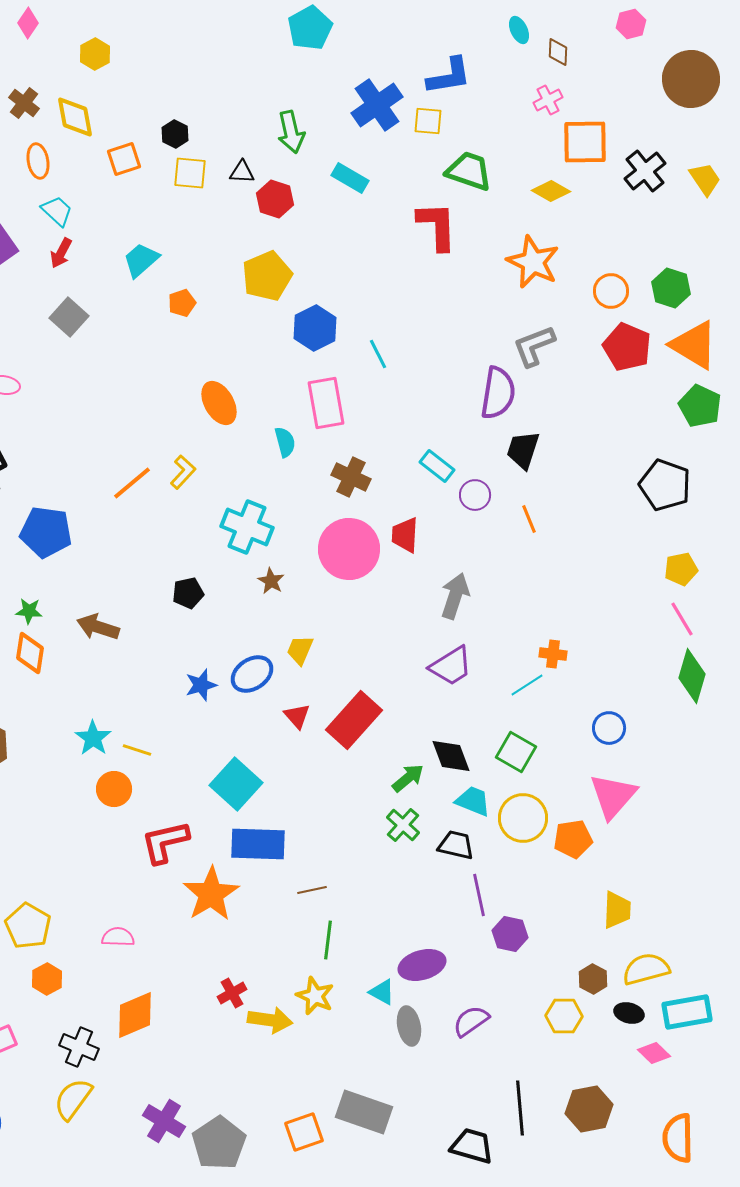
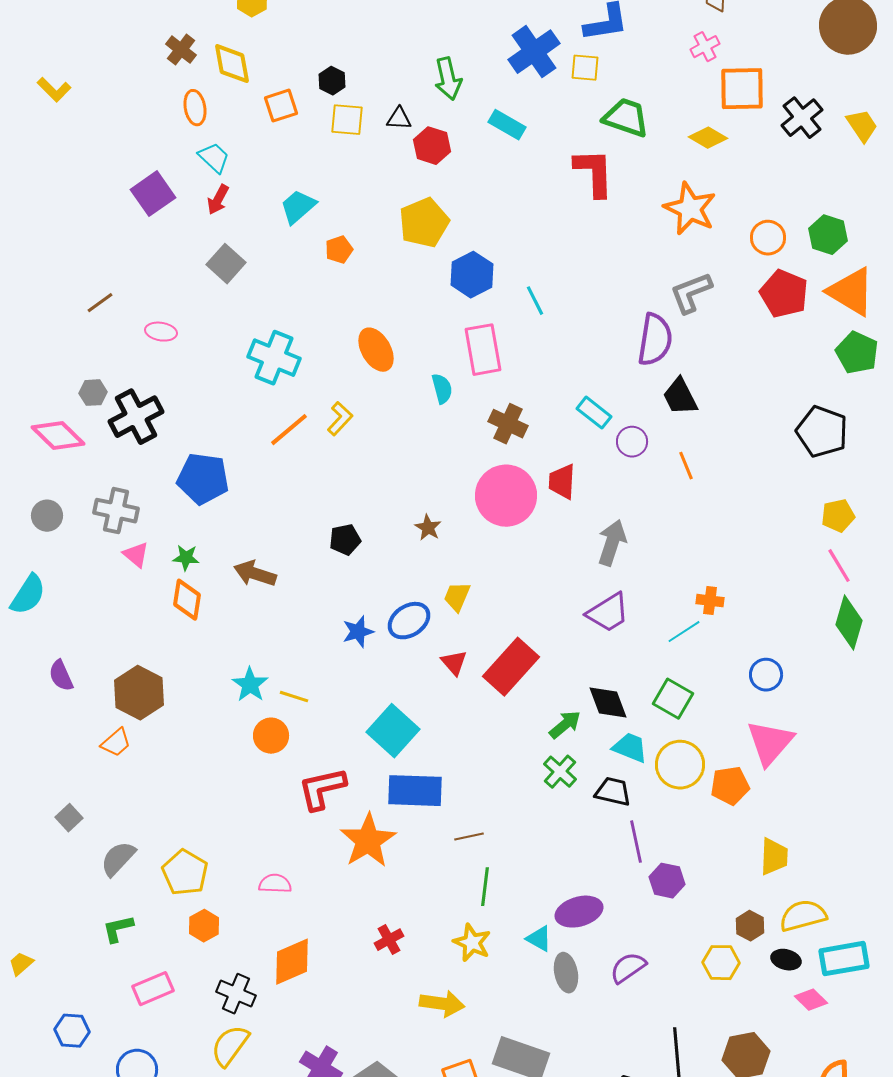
black trapezoid: (523, 450) -> (680, 397), turned -45
cyan cross: (247, 527) -> (274, 358), moved
yellow arrow: (270, 1020) -> (442, 1004), moved

